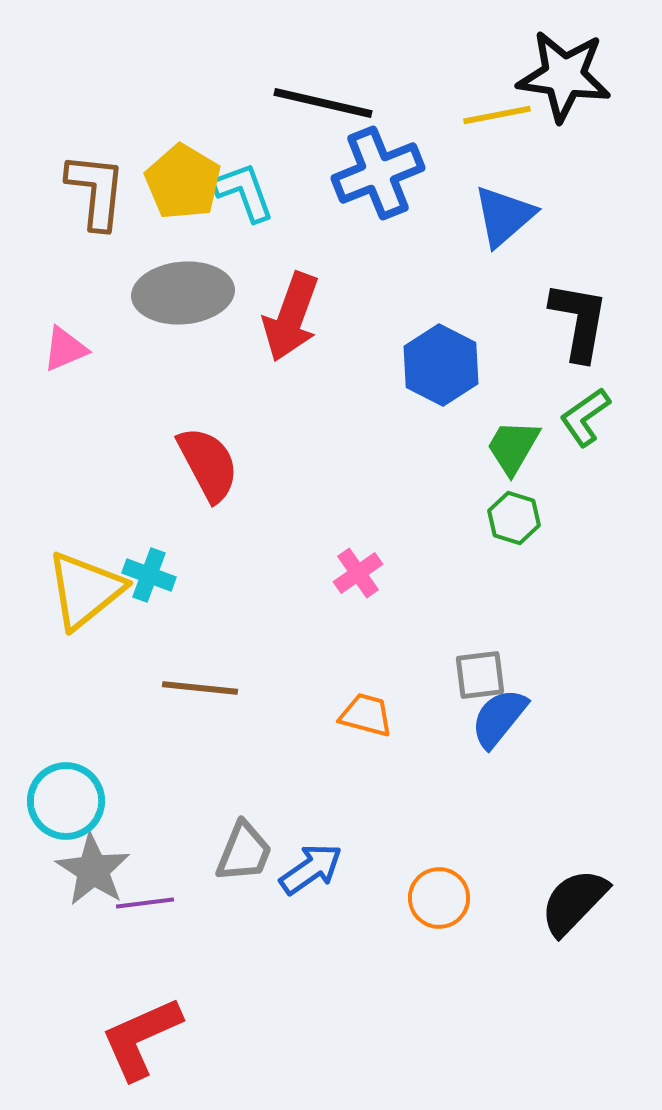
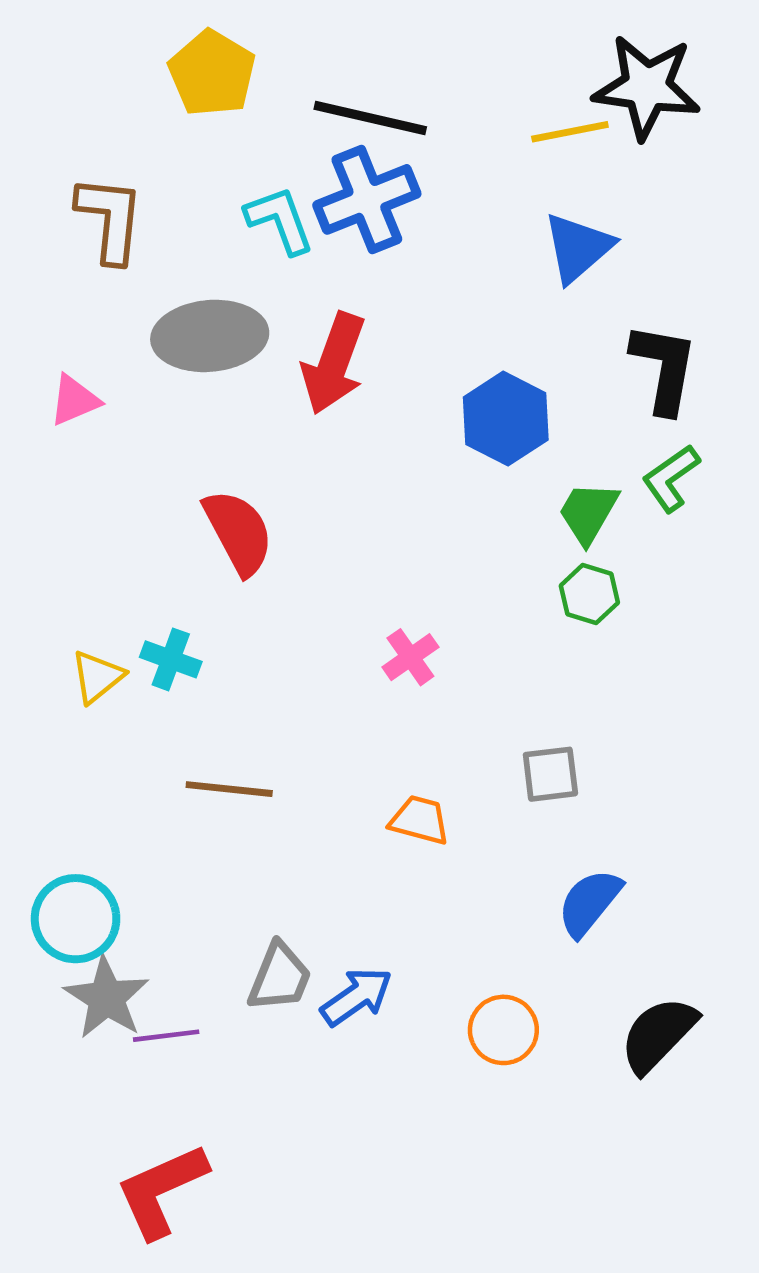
blue cross: (378, 173) -> (367, 199), moved
yellow pentagon: (183, 182) -> (212, 73), moved
yellow triangle: (85, 590) -> (97, 677), size x0.6
blue semicircle: (499, 718) -> (589, 903), moved

